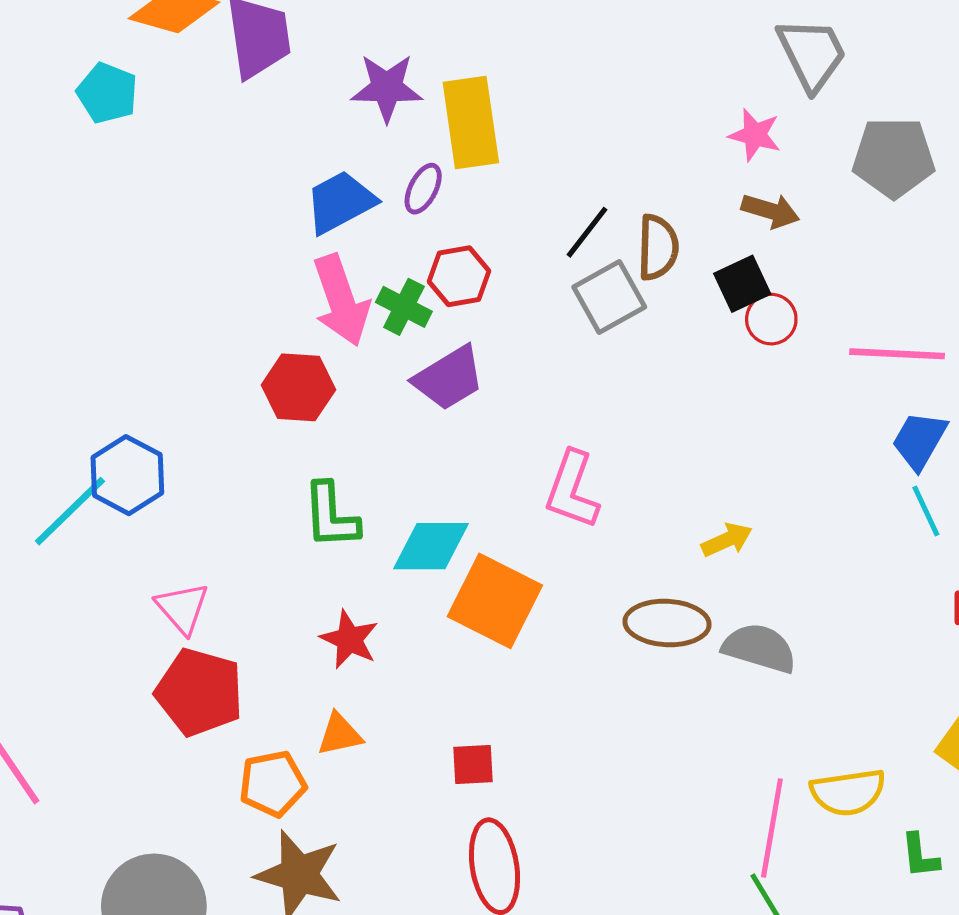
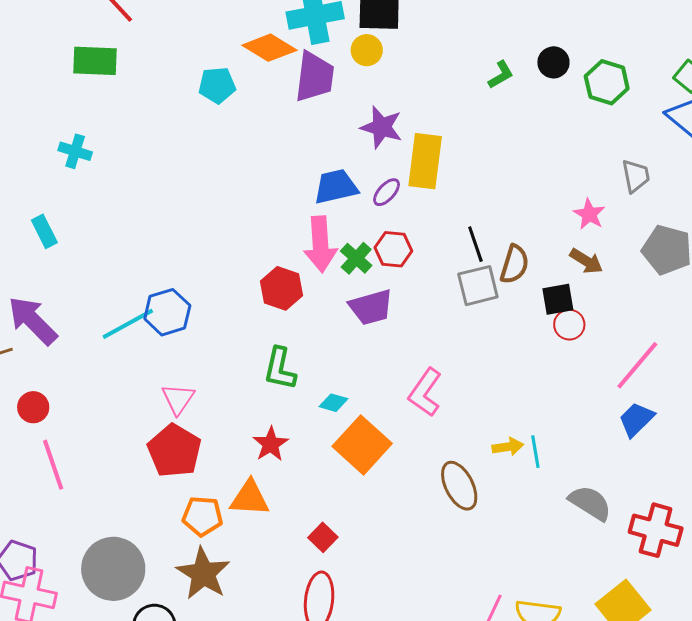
gray trapezoid: (812, 54) -> (636, 176), size x0.7
cyan pentagon: (107, 93) -> (217, 85), turned 30
black line: (587, 232) -> (475, 244), turned -72
pink line: (897, 354) -> (637, 365), turned -68
cyan line: (926, 511) -> (535, 452), moved
cyan diamond: (431, 546) -> (333, 403), size x0.6
brown ellipse: (667, 623) -> (459, 486), turned 45
gray semicircle: (759, 648) -> (590, 503), moved
orange triangle: (340, 734) -> (250, 498), size x1.4
red square: (473, 765) -> (323, 537), turned 32

